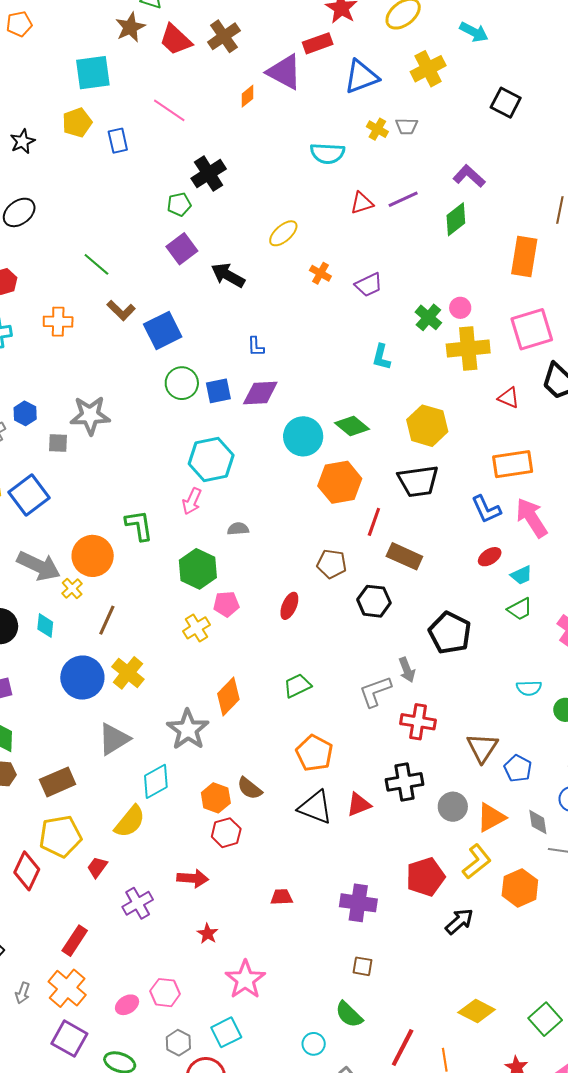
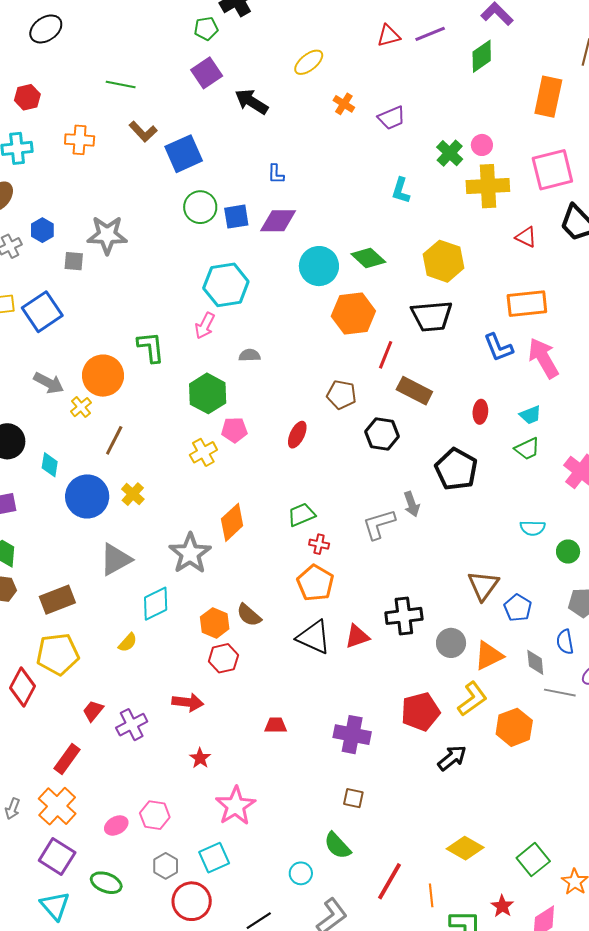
green line: (96, 264) -> (121, 84), turned -32
red ellipse: (490, 557) -> (480, 412), moved, turned -55
gray arrow: (39, 566) -> (49, 383), size x0.7
cyan diamond: (45, 626) -> (50, 465), moved
yellow cross: (128, 673) -> (133, 494), size x0.7
red cross: (418, 722) -> (319, 544), moved, size x0.6
yellow semicircle: (130, 821) -> (128, 643), size x0.6
red trapezoid: (97, 867) -> (93, 711), moved

